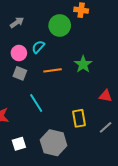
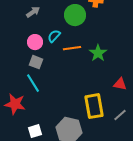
orange line: (53, 70) -> (72, 48), moved
cyan line: (36, 103) -> (33, 83), moved
yellow rectangle: (79, 118) -> (94, 106), size x1.4

